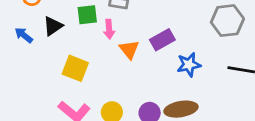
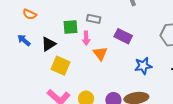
black triangle: (53, 26) -> (49, 44), moved
purple rectangle: (162, 40) -> (123, 36), moved, turned 54

